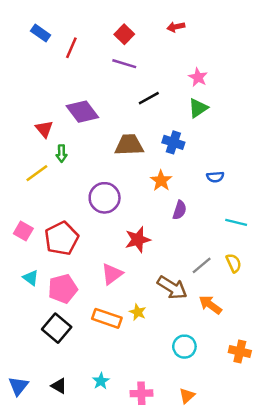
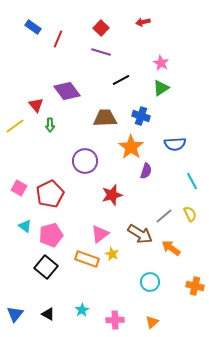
yellow line: (37, 173) -> (15, 126), moved
blue semicircle: (215, 177) -> (175, 144), size x1.5
orange star: (161, 181) -> (131, 147), size x1.4
cyan line: (236, 222) -> (192, 181), turned 48
pink triangle: (112, 274) -> (100, 234), moved

